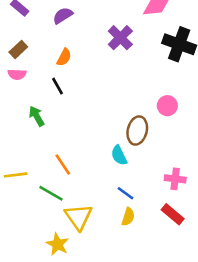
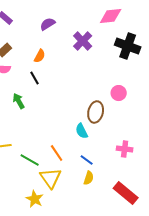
purple semicircle: (63, 15) -> (48, 24), moved
orange line: (63, 165) -> (57, 153), moved
red rectangle: (173, 214) -> (126, 193), moved, size x1.4

